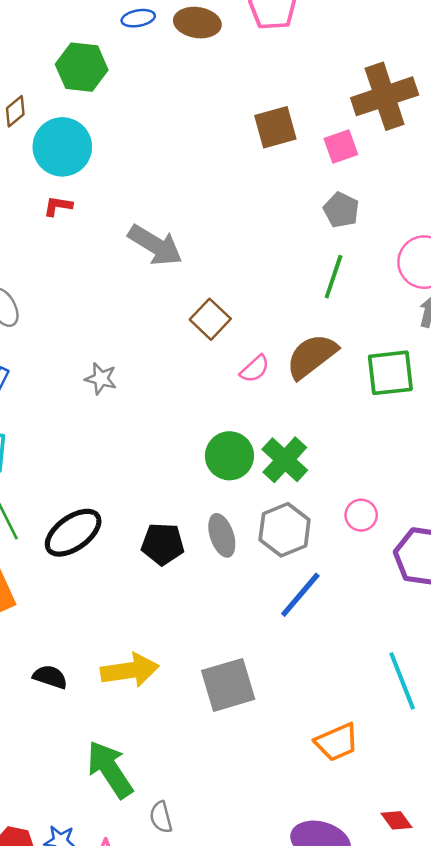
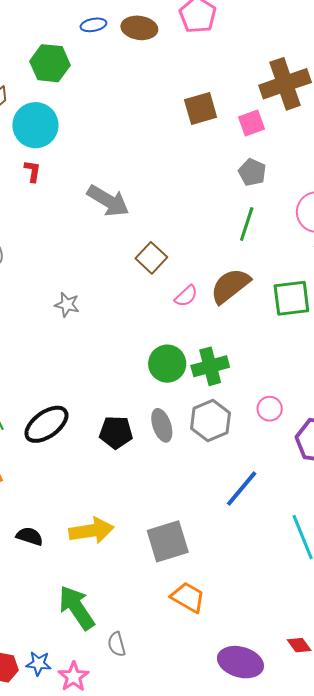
red L-shape: (58, 206) -> (32, 171), turned 90
green cross: (285, 460) -> (210, 366), turned 33
blue line: (300, 595) -> (242, 489), moved
orange trapezoid: (337, 742) -> (188, 597), moved, turned -126

